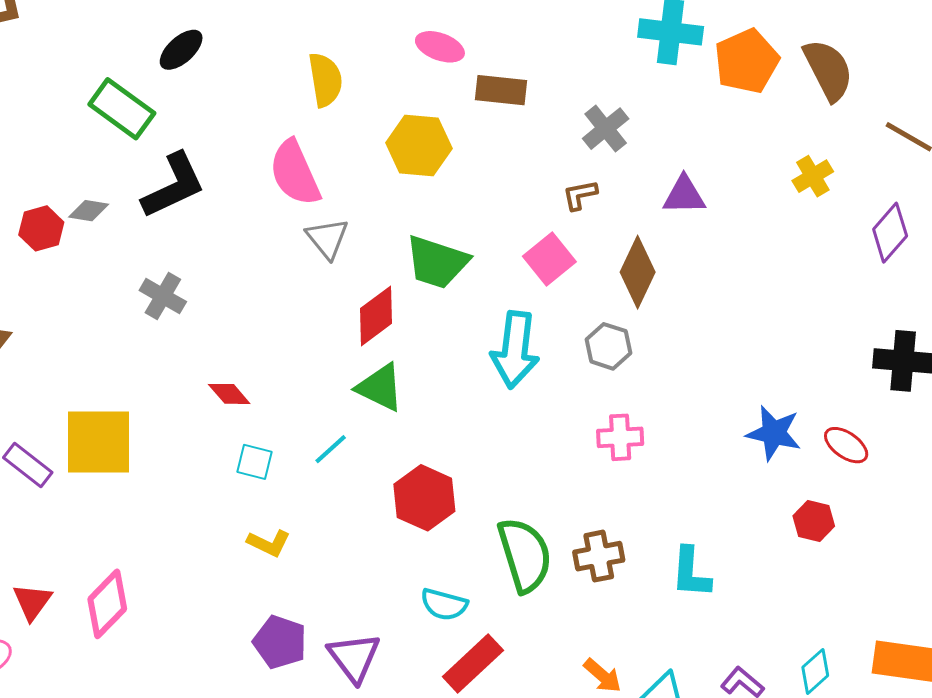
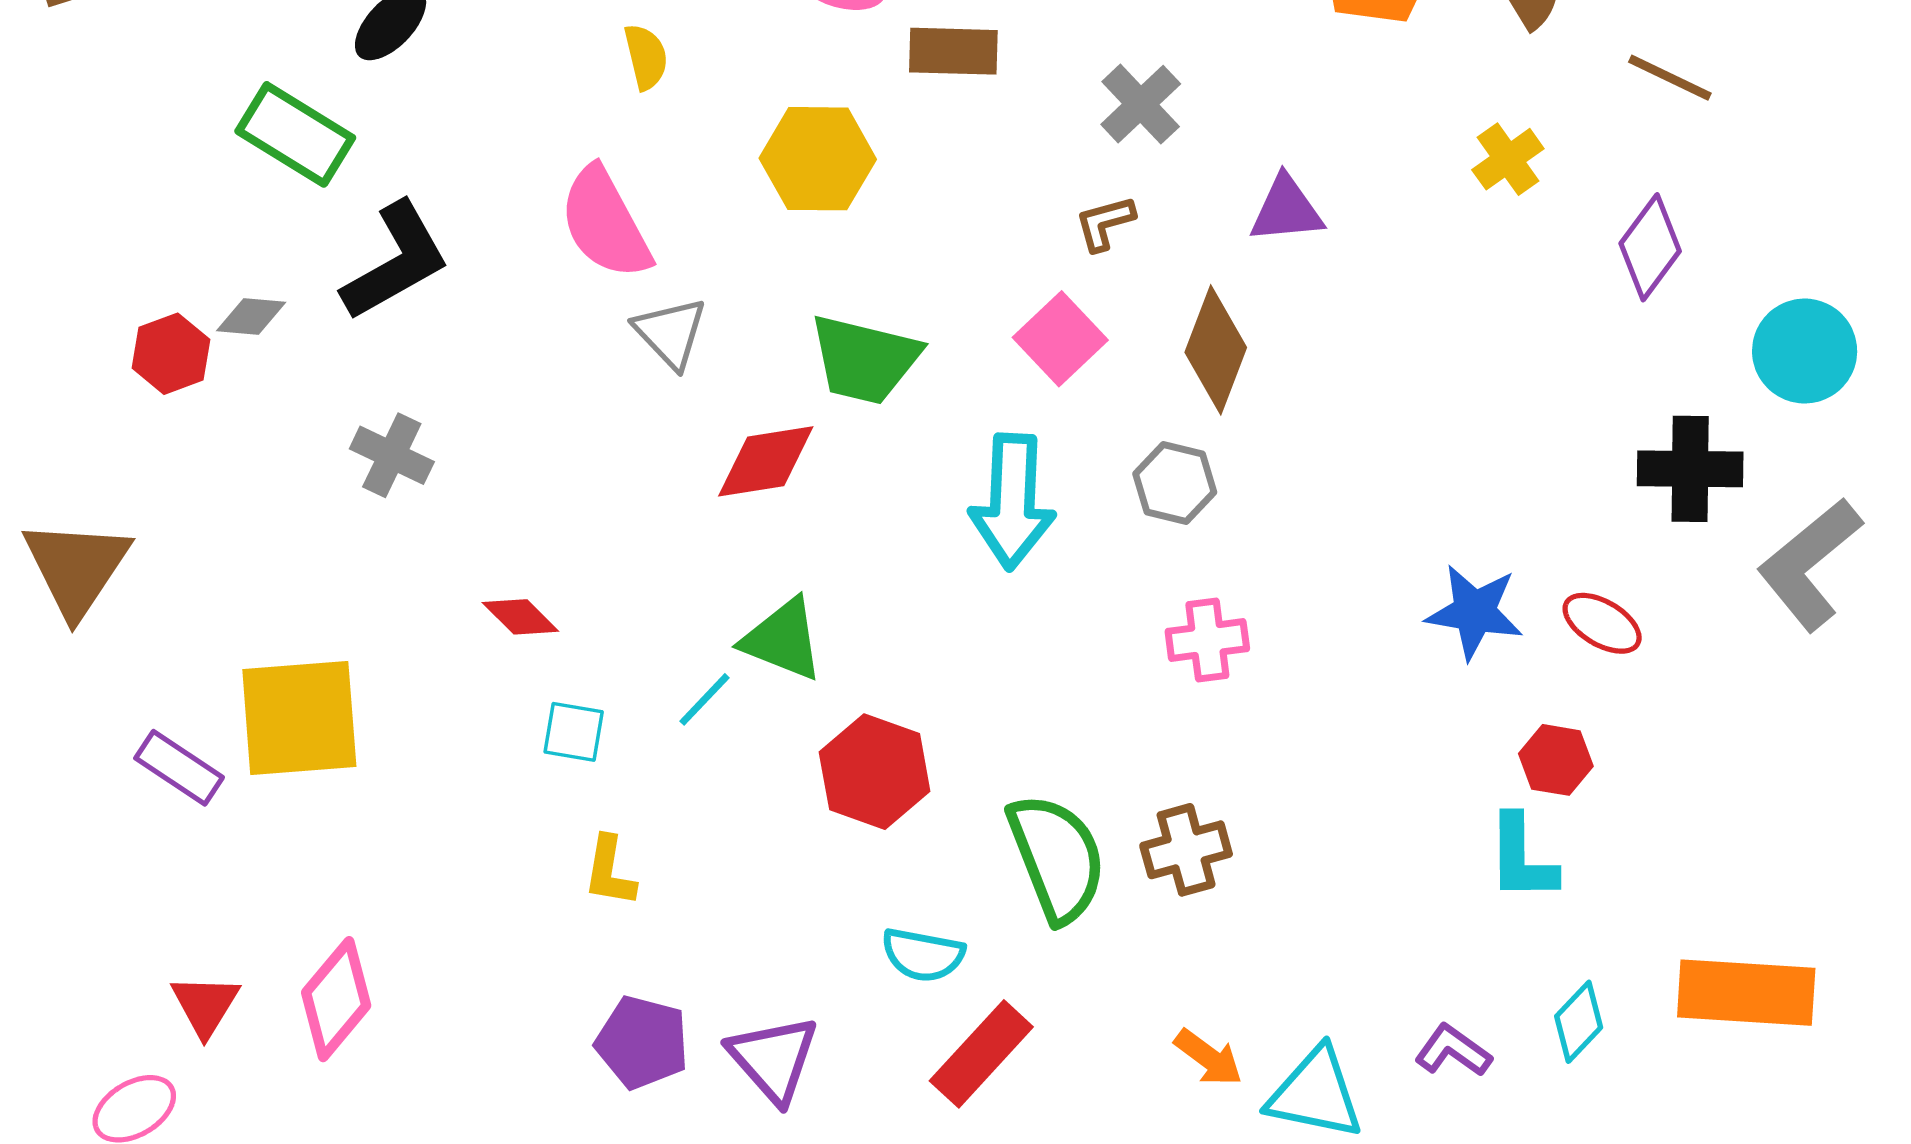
yellow semicircle: (325, 80) -> (646, 57), size x0.7
red diamond: (376, 316) -> (766, 461), turned 32
green triangle: (380, 387) -> (783, 639), moved
yellow L-shape: (269, 543) -> (610, 871), turned 78
cyan L-shape: (691, 573) -> (1522, 858), moved

